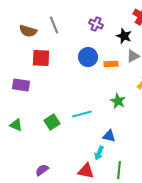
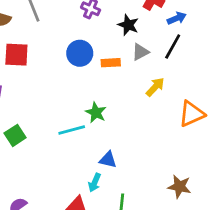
green star: (118, 101) -> (96, 113), moved
green square: (52, 122) -> (15, 135), moved

